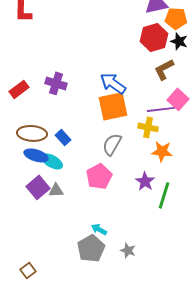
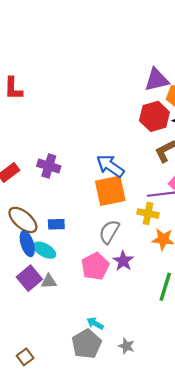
brown ellipse: (32, 133) -> (23, 220), turned 36
blue rectangle: (63, 137) -> (56, 224), turned -49
blue ellipse: (36, 155) -> (27, 244), turned 55
purple star: (145, 181) -> (123, 261), moved
brown square: (28, 270) -> (25, 357), moved

